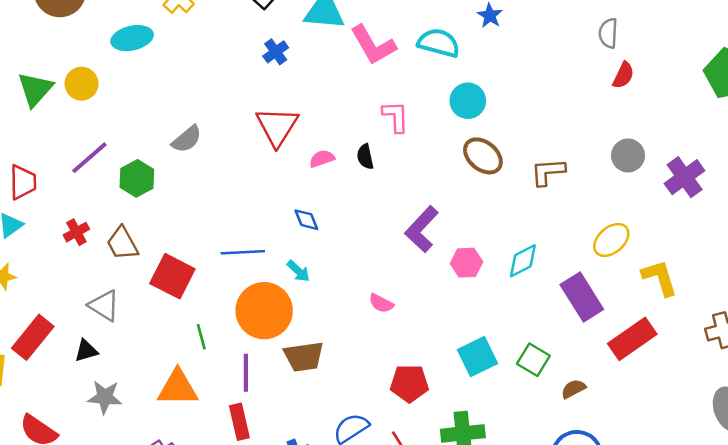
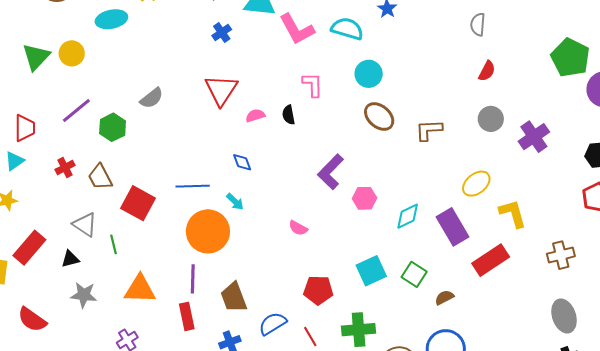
red semicircle: (623, 75) -> (487, 71), moved
cyan diamond: (523, 261) -> (408, 216), moved
green line: (201, 337) -> (113, 244), moved
brown trapezoid: (304, 357) -> (234, 297), moved, turned 76

